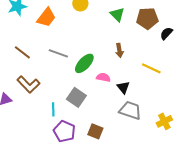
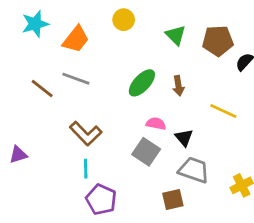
gray line: (58, 53) -> (76, 79), moved
green ellipse: (84, 63) -> (142, 83), moved
brown L-shape: (28, 84) -> (86, 133), moved
gray square: (76, 97) -> (146, 152), moved
brown square: (95, 131) -> (173, 199), moved, turned -35

